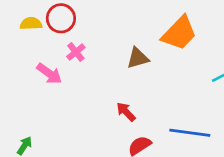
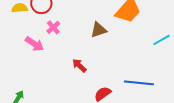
red arrow: (126, 112) -> (79, 65), moved

